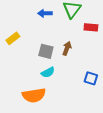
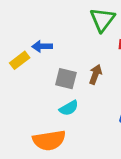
blue arrow: (45, 13) -> (42, 46), moved

